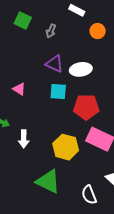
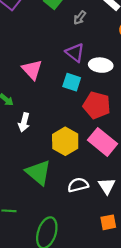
pink triangle: (19, 89) -> (32, 70), size x1.5
white semicircle: (89, 195) -> (78, 185), moved, turned 84

